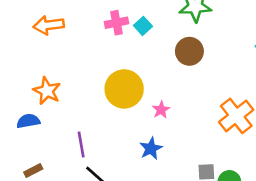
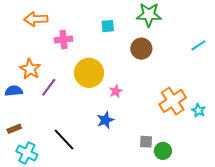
pink cross: (117, 23) -> (63, 39), moved
cyan square: (143, 26) -> (108, 26), turned 32
purple line: (81, 145) -> (49, 87), moved, turned 42

